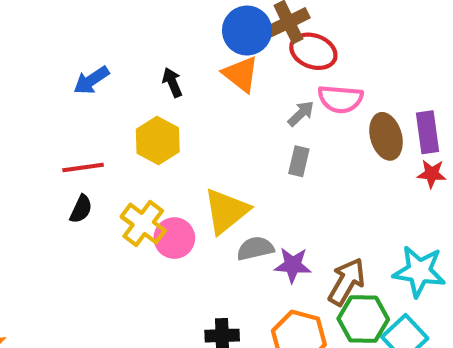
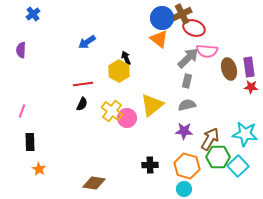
black arrow: (172, 82) -> (126, 58), moved
gray arrow: (301, 114) -> (188, 58), size x1.6
gray semicircle: (255, 248) -> (187, 105), moved

